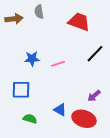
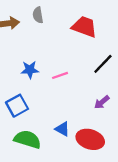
blue square: (21, 90) -> (17, 106), turned -30
purple arrow: (94, 96) -> (102, 102), moved
green semicircle: (30, 119) -> (27, 139), size x1.6

